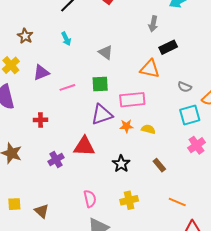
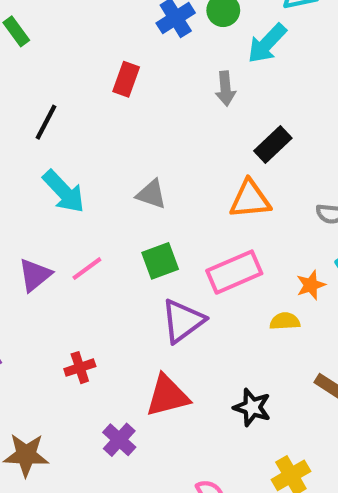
gray arrow: (153, 24) -> (225, 89), moved
cyan arrow: (66, 39) -> (64, 192), size x1.6
pink line: (67, 87) -> (87, 269), moved
red cross: (41, 120) -> (80, 368), moved
orange star: (126, 126) -> (311, 285), moved

